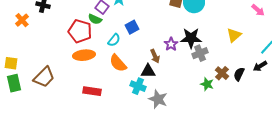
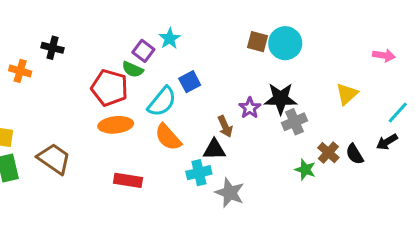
pink arrow: (258, 10) -> (384, 55), turned -32
orange cross: (22, 20) -> (20, 71), turned -32
cyan semicircle: (114, 40) -> (162, 102), size x1.5
black semicircle: (239, 74) -> (355, 154), turned -56
brown trapezoid: (44, 77) -> (54, 159), turned -100
cyan cross: (138, 86) -> (199, 173), turned -35

